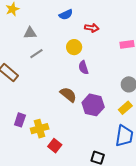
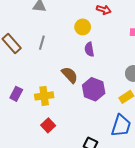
gray line: (36, 54) -> (42, 43), moved, turned -48
yellow cross: (40, 129) -> (44, 96), moved

